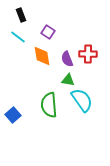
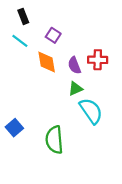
green triangle: (68, 80) -> (75, 89), turned -32
green semicircle: (49, 105) -> (54, 140), moved

